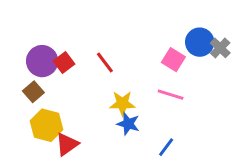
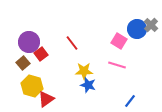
gray cross: (220, 48) -> (151, 25), moved
red square: (64, 63) -> (41, 54), moved
blue line: (166, 147) -> (130, 101), moved

